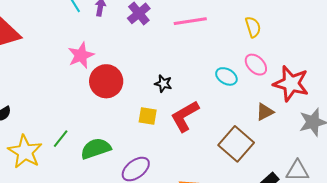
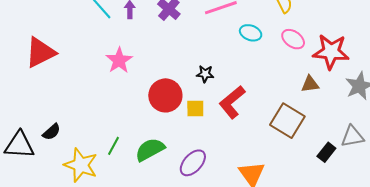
cyan ellipse: (226, 76) -> (251, 33), moved
red circle: (106, 81) -> (165, 95), moved
brown triangle: (265, 112) -> (310, 84), turned 30

